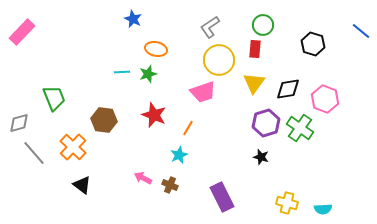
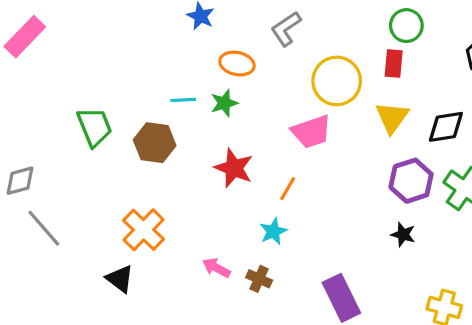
gray L-shape: (210, 27) -> (286, 29), moved
green trapezoid: (54, 98) -> (94, 127), moved
brown hexagon: (104, 120) -> (155, 143), moved
orange cross: (73, 147) -> (144, 230), moved

